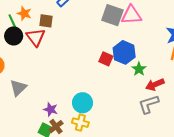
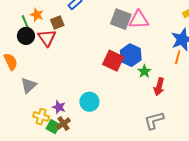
brown square: (46, 21) -> (57, 23), turned -32
red square: (106, 59) -> (113, 61), size x1.5
red arrow: (155, 85) -> (159, 87), turned -54
gray L-shape: (149, 104) -> (154, 120), moved
yellow cross: (80, 123) -> (41, 117), moved

